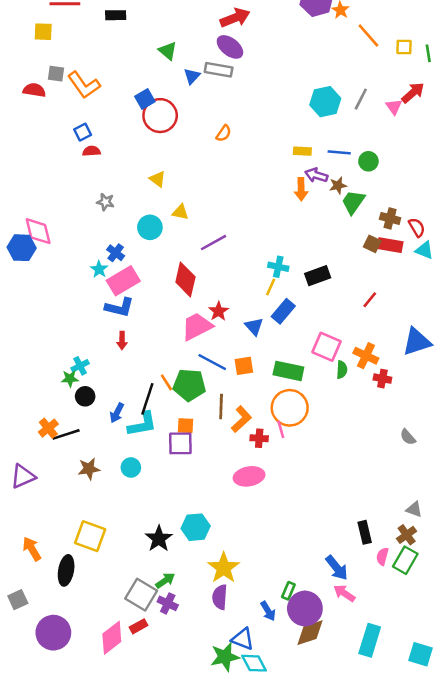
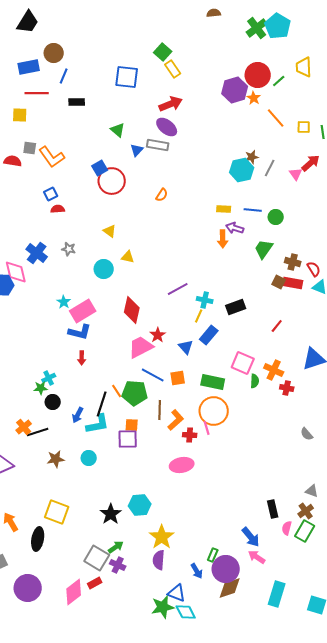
brown star: (338, 185) -> (252, 157), moved
purple line: (213, 243) -> (178, 289), moved
blue cross: (116, 253) -> (37, 253), moved, size x1.5

